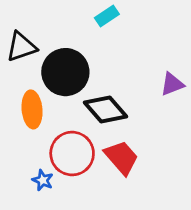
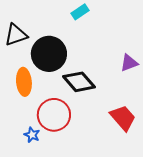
red trapezoid: (121, 158) -> (123, 118), moved

